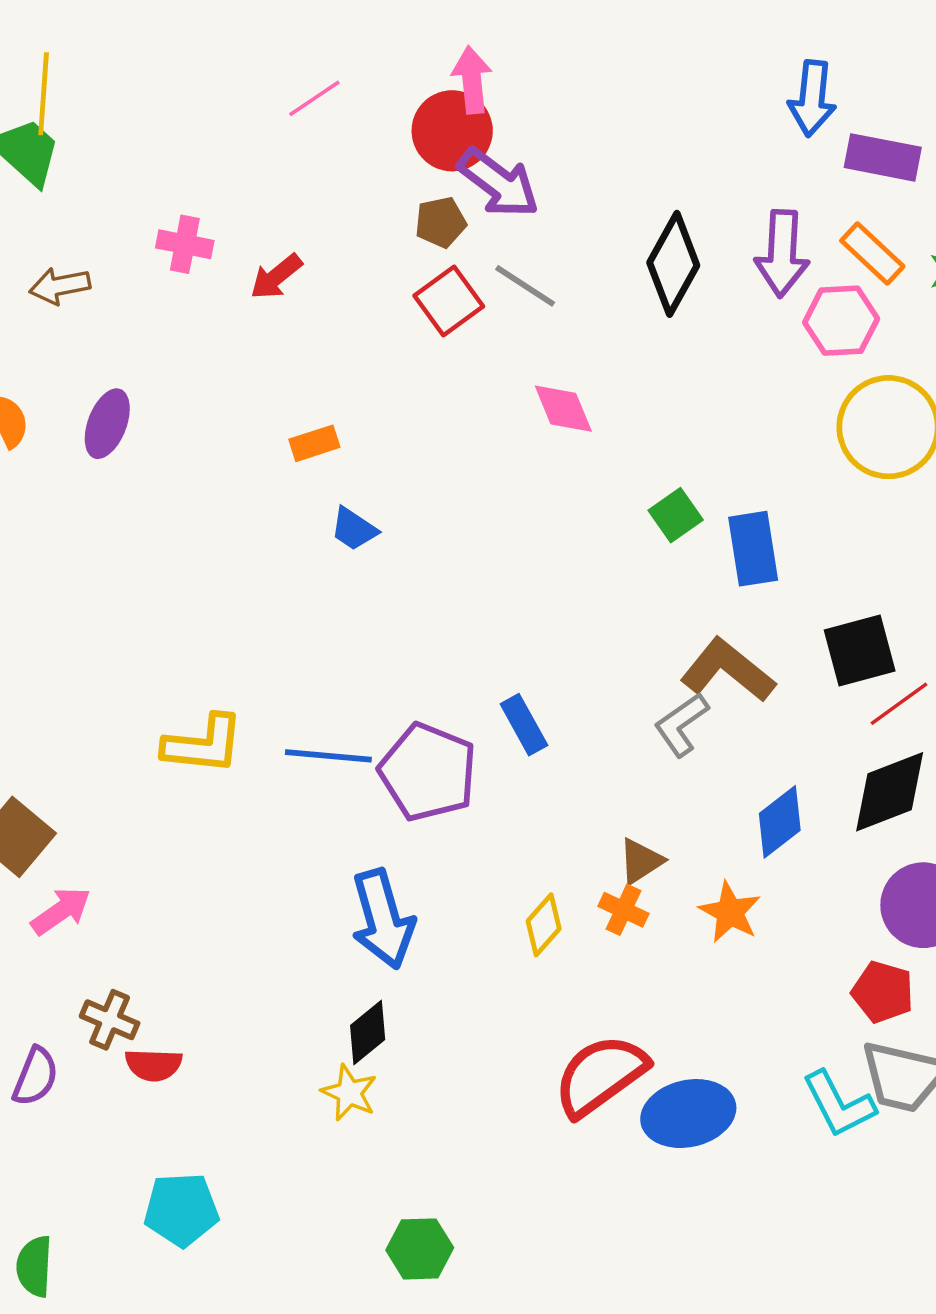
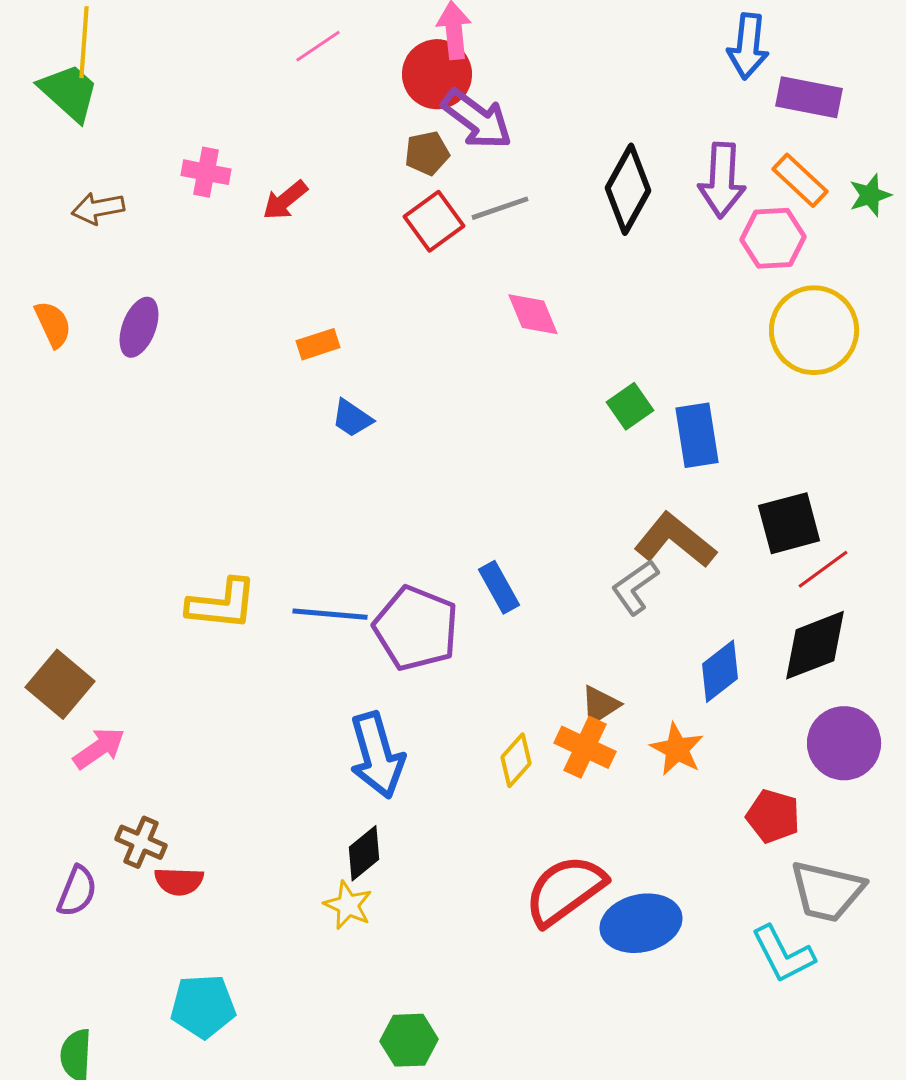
gray line: (525, 286) -> (500, 208), turned -52
orange cross: (623, 910) -> (585, 747), size x1.4
red pentagon: (883, 992) -> (773, 816), moved
cyan L-shape: (839, 1104) -> (783, 954), moved

